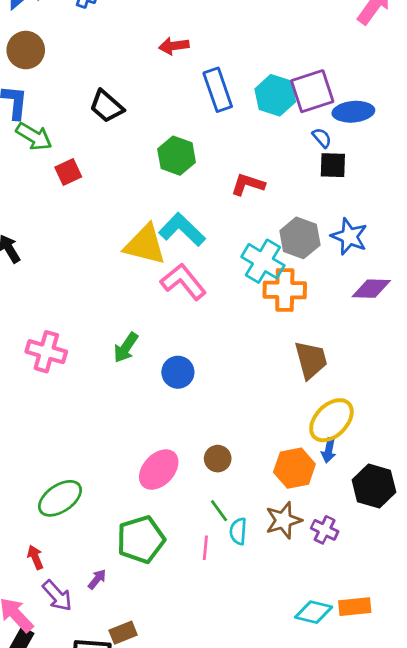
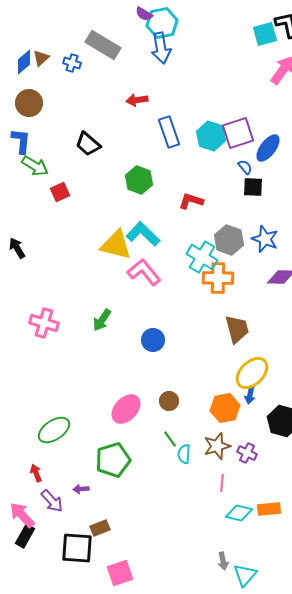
blue ellipse: (353, 112) -> (268, 148), turned -48
blue circle: (178, 372) -> (153, 340), moved
pink line: (205, 548) -> (222, 483), moved
purple arrow: (97, 579) -> (81, 489), turned -133

